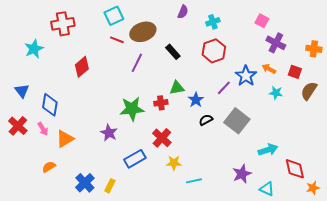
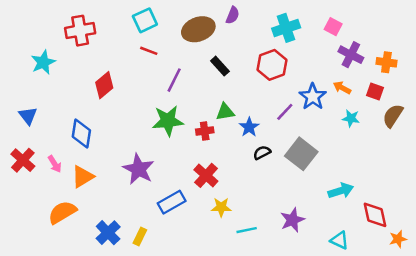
cyan cross: (213, 22) -> (286, 28), moved, size x1.5
brown ellipse: (143, 32) -> (198, 29), moved
orange cross: (314, 49) -> (386, 62), moved
blue diamond: (50, 105) -> (81, 133), moved
green star: (132, 109) -> (168, 121), moved
purple star: (109, 133) -> (139, 169), size x1.4
orange semicircle: (49, 167) -> (62, 212), size x1.6
purple star: (242, 174) -> (292, 220), moved

